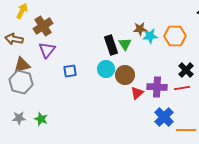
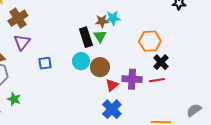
brown star: (140, 29) -> (102, 21), moved
cyan star: (150, 36) -> (113, 18), moved
orange hexagon: (175, 36) -> (150, 41), moved
blue cross: (164, 117) -> (112, 109), moved
green star: (41, 119) -> (14, 99), moved

